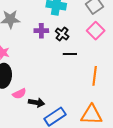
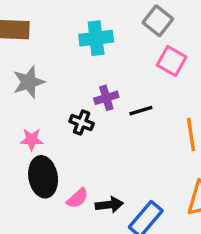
purple cross: (41, 31) -> (106, 98), moved
black cross: (62, 34) -> (82, 122), moved

